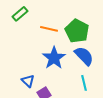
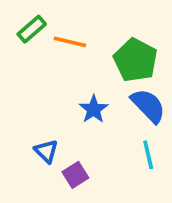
orange line: (49, 29) -> (70, 42), moved
blue star: (54, 58) -> (94, 109), size x0.7

